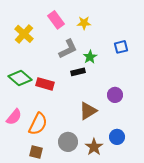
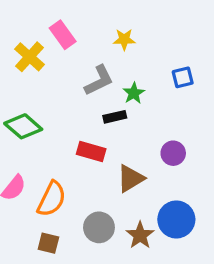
pink rectangle: (56, 20) -> (63, 35), moved
red rectangle: (45, 84) -> (91, 152), moved
blue circle: (117, 137) -> (176, 219), size x1.5

